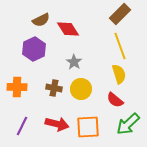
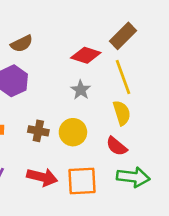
red diamond: (68, 29) -> (86, 55), moved, turned -40
gray star: (74, 62) -> (81, 90), moved
green arrow: (128, 124) -> (133, 177), turned -130

